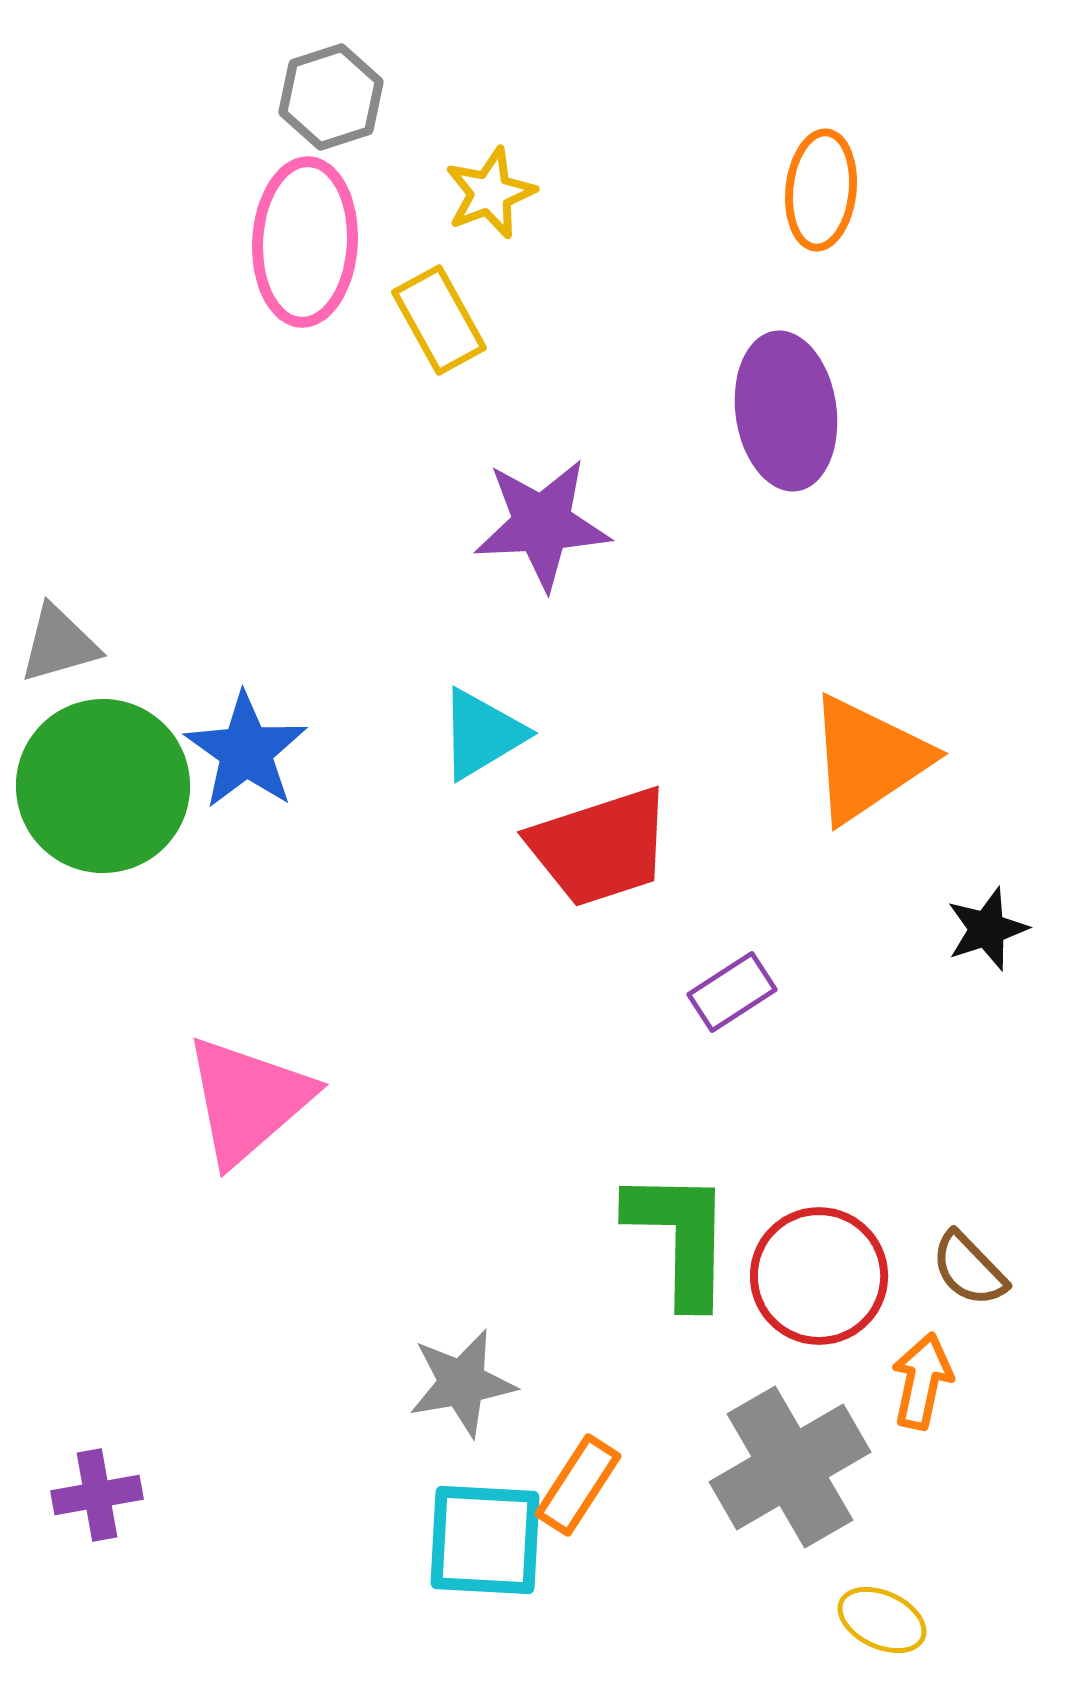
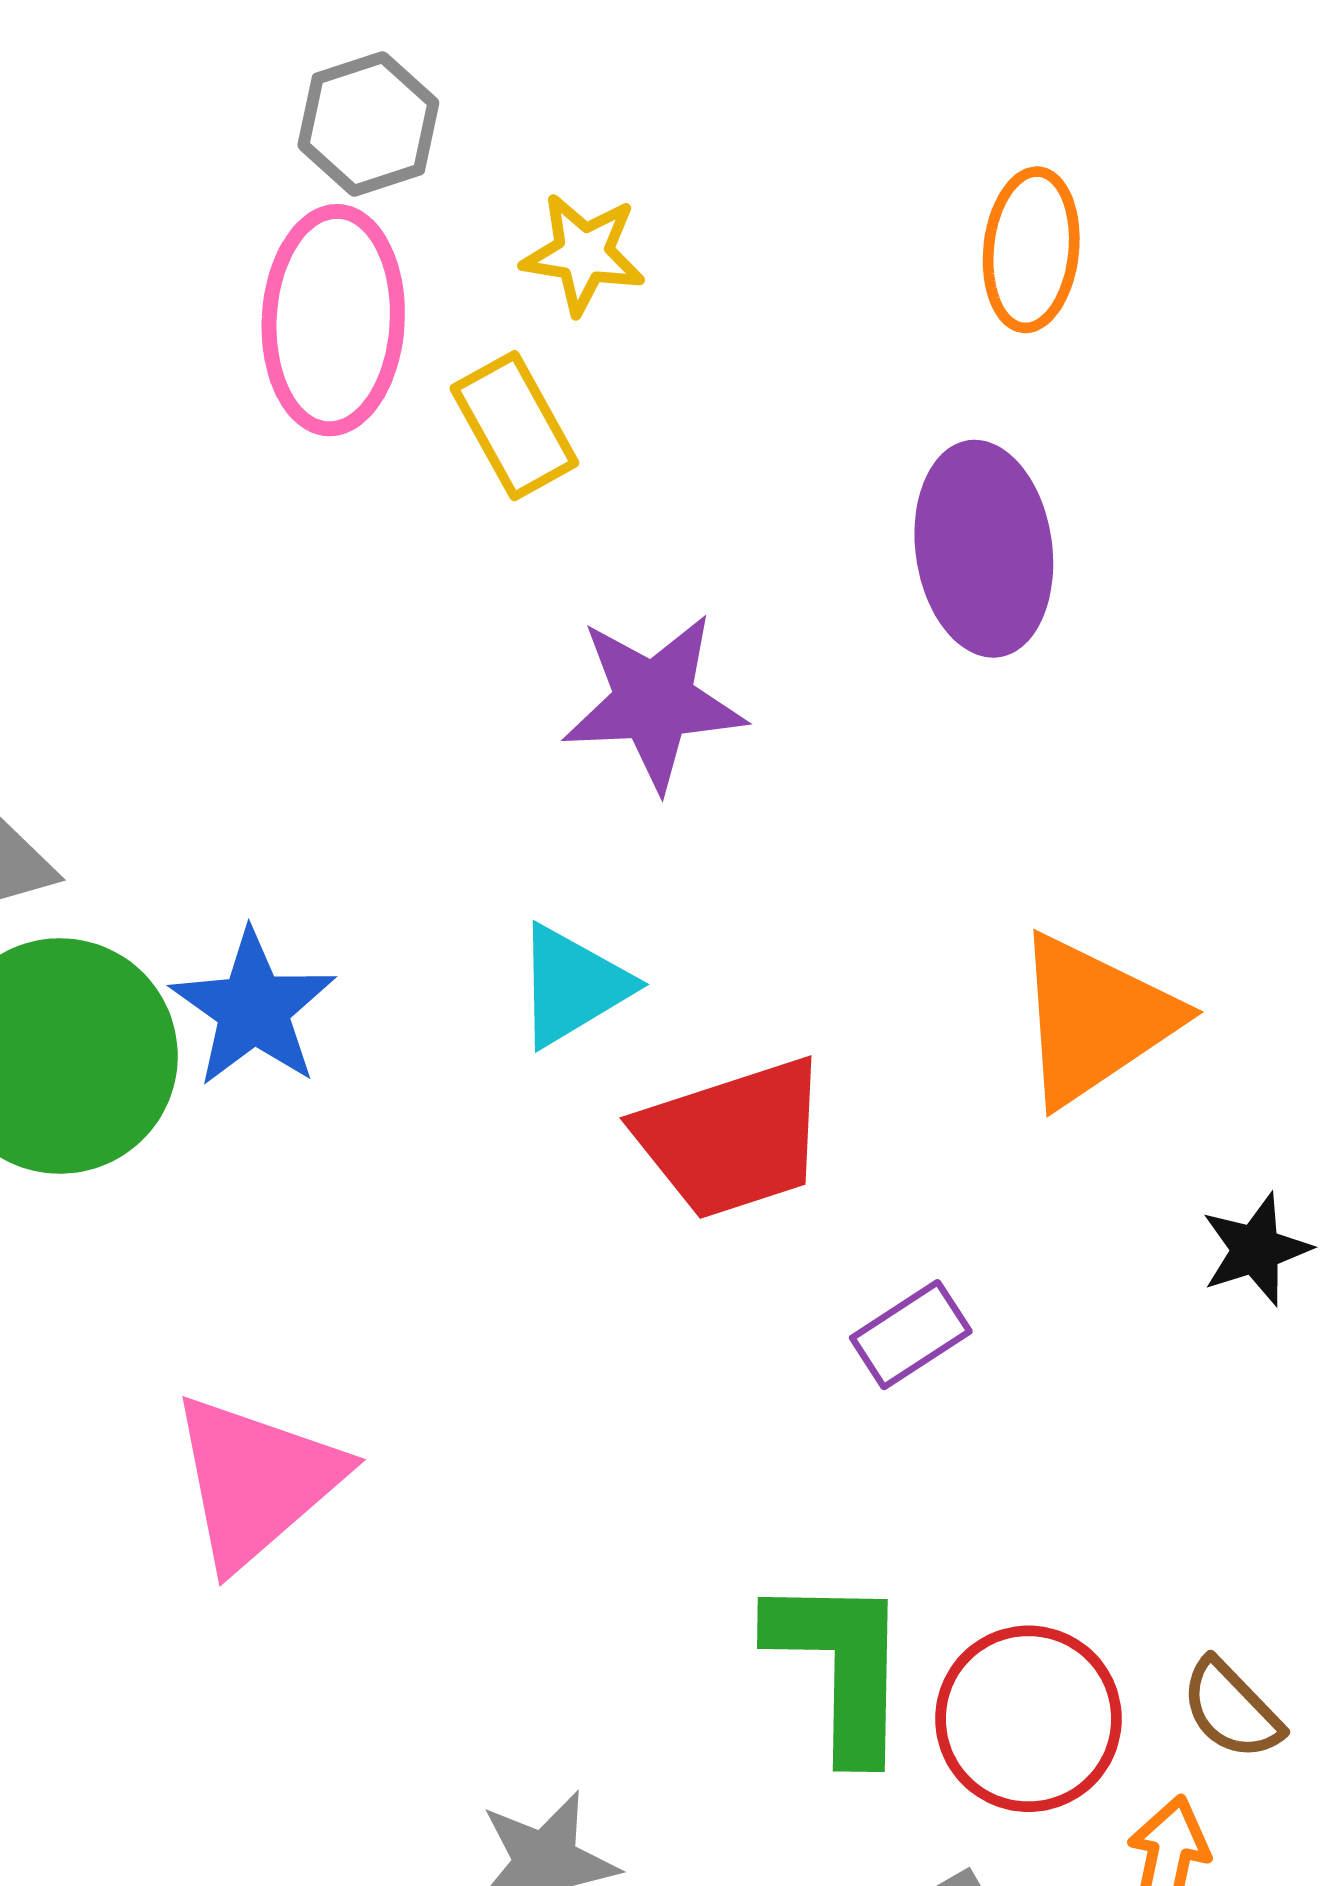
yellow star: (490, 193) -> (583, 254), turned 30

